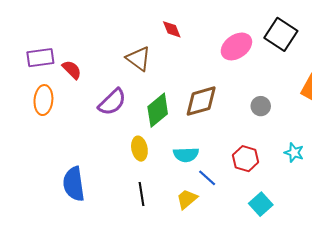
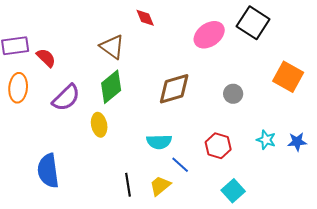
purple semicircle: (112, 102) -> (66, 98), moved
green diamond: (158, 110) -> (111, 87), moved
yellow ellipse: (139, 149) -> (99, 125), moved
black line: (141, 194) -> (128, 185), moved

